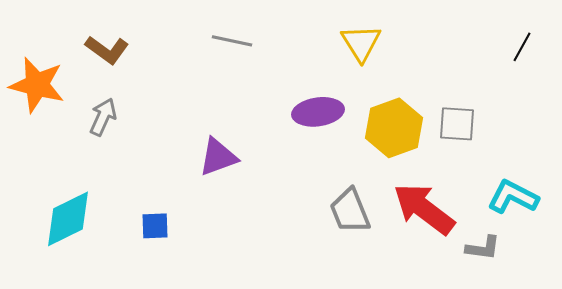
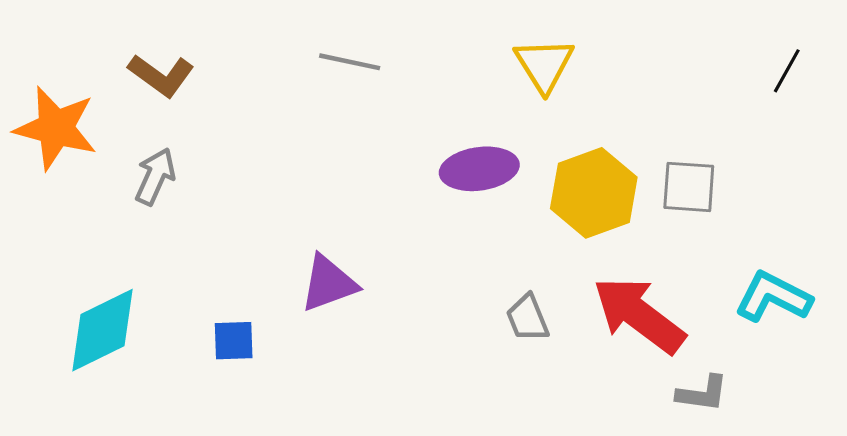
purple triangle: (218, 157) -> (329, 283), moved
gray trapezoid: (350, 211) -> (528, 318), size x0.7
gray L-shape: (483, 248) -> (702, 393), moved

